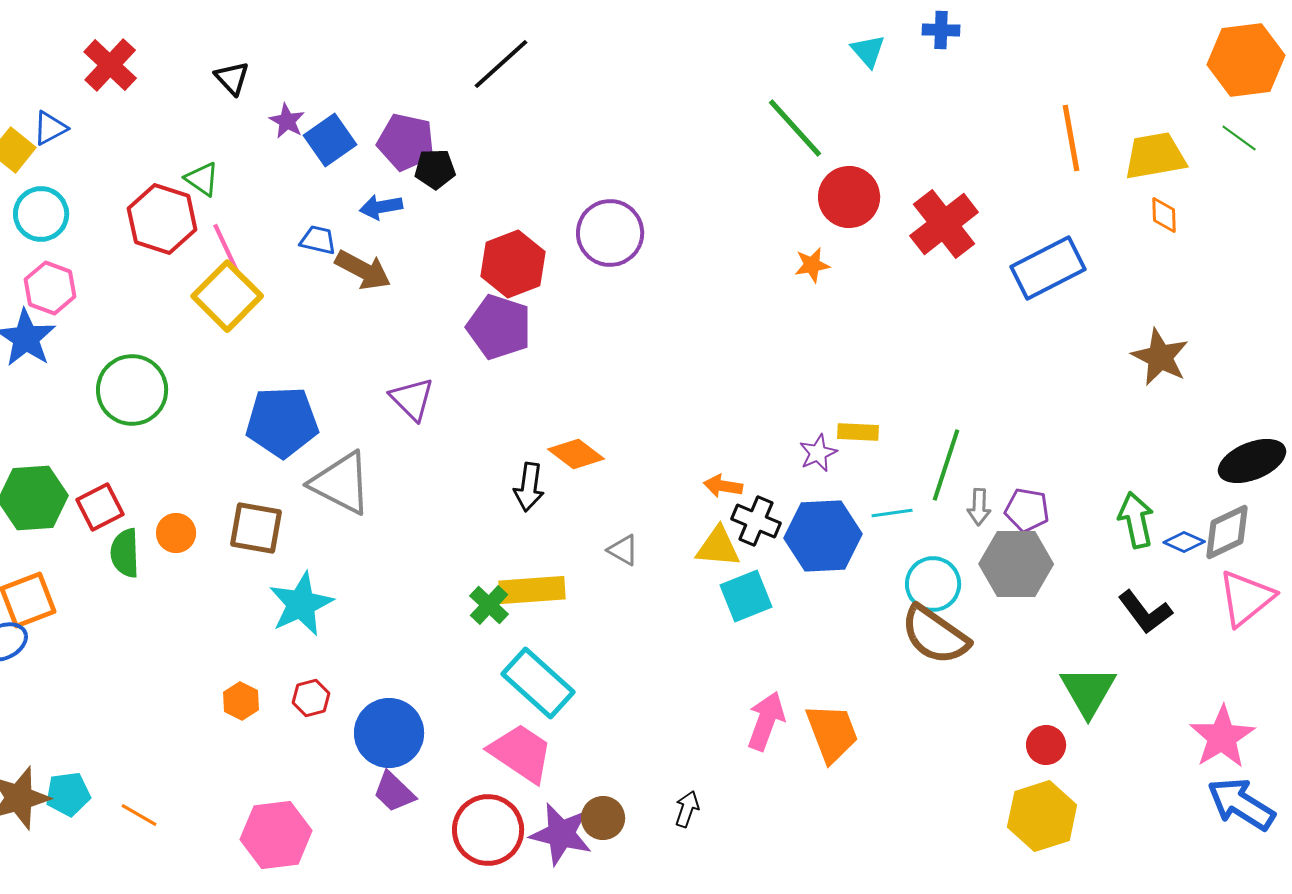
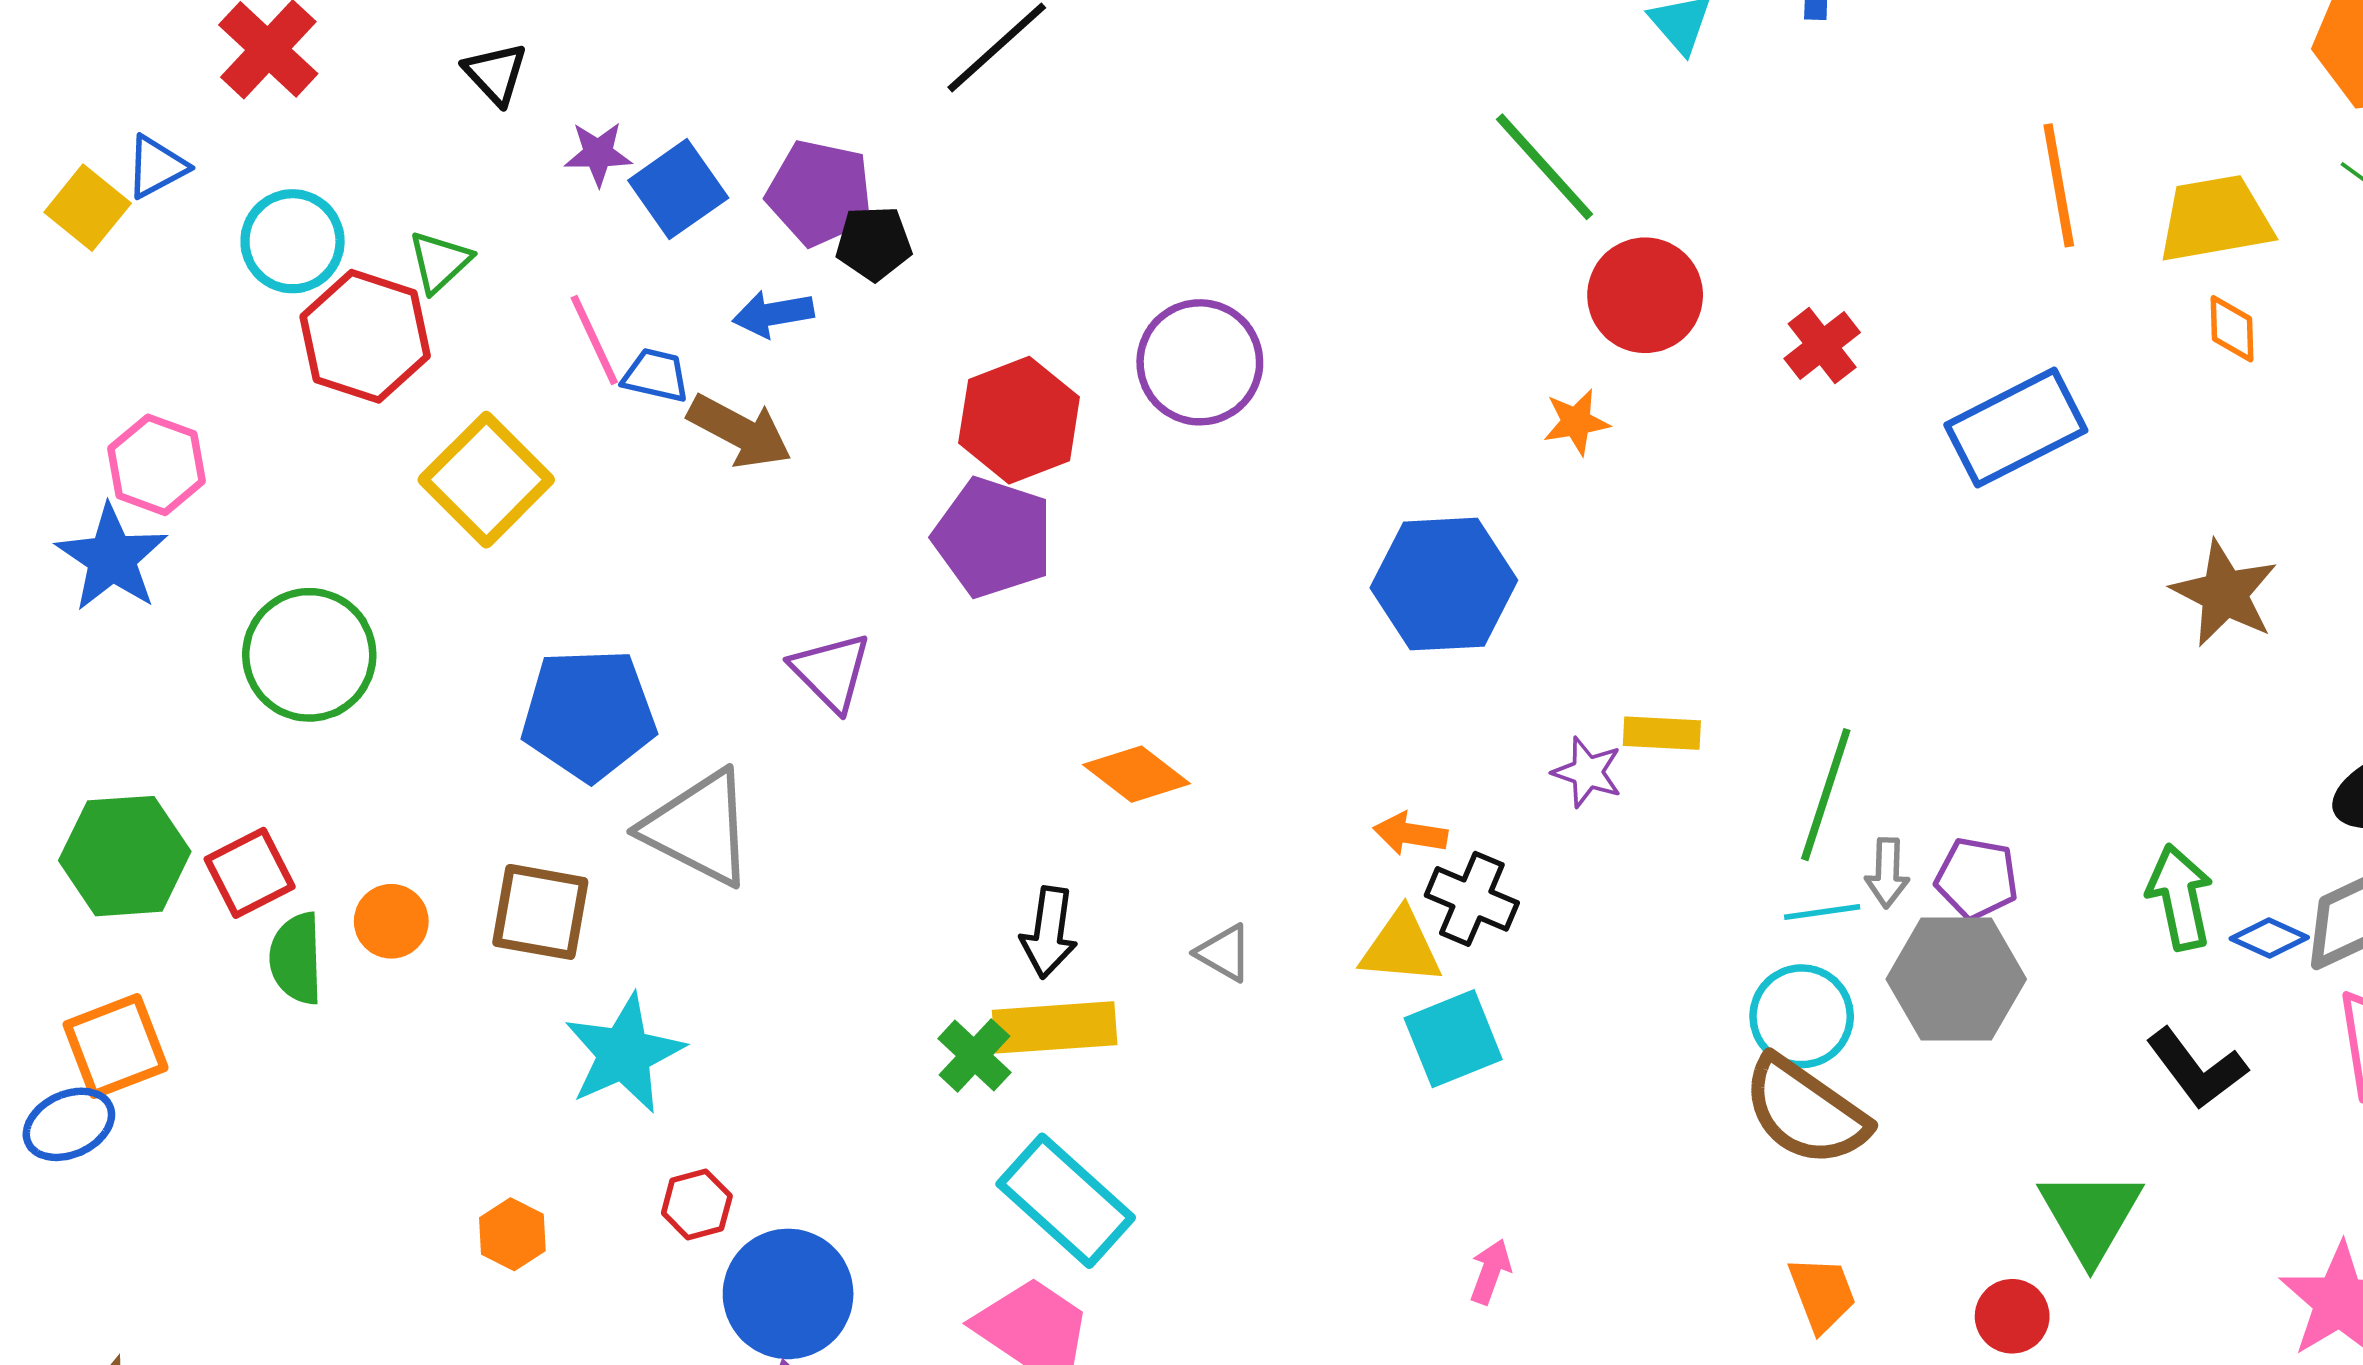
purple star: (287, 121) -> (598, 154), turned -30
green triangle: (202, 179) -> (440, 262), turned 42
cyan circle: (41, 214) -> (293, 241), moved
red cross: (944, 224) -> (1822, 346), size x0.6
pink line: (226, 248) -> (594, 340), moved
purple star: (818, 453) -> (1587, 772), turned -30
black arrow: (529, 487) -> (1049, 932), moved
cyan line: (892, 513) -> (1822, 912), moved
blue hexagon: (823, 536) -> (1444, 584), moved
red hexagon: (311, 698) -> (697, 1204), moved
pink arrow: (766, 721) -> (1490, 1272), size x0.6
orange trapezoid: (832, 733) -> (1822, 1294), moved, size x0.7

